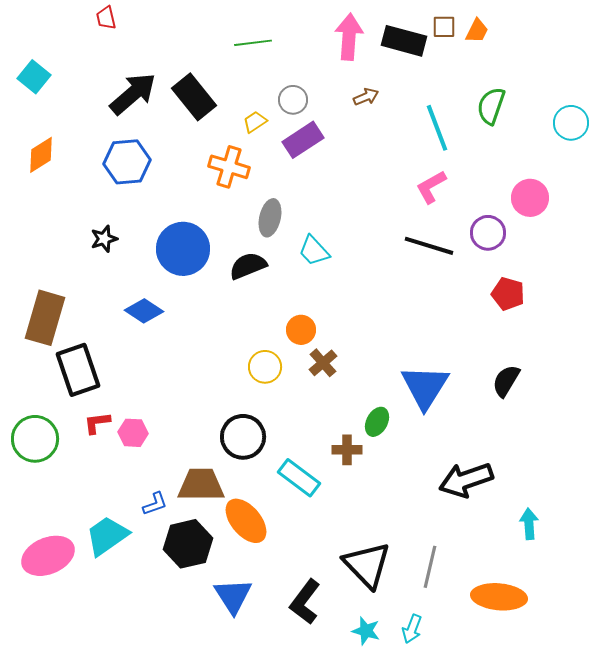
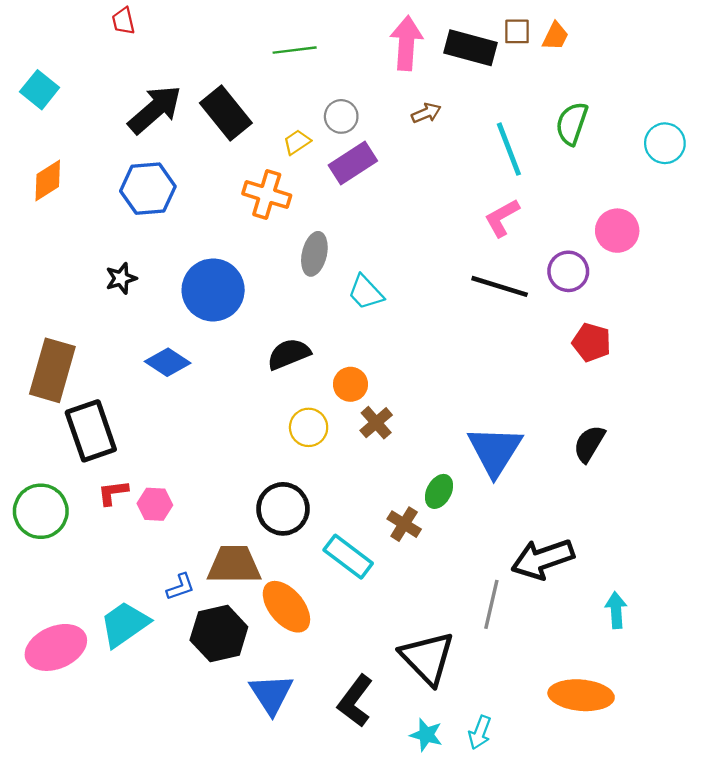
black semicircle: (248, 266) -> (289, 354), moved
brown cross: (347, 450) -> (404, 524), turned 32
gray line: (430, 567) -> (491, 604), moved

